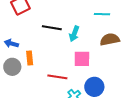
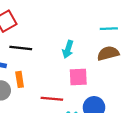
cyan line: (102, 14) -> (109, 29), moved
black line: (52, 28) -> (21, 48), moved

